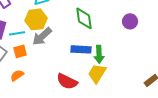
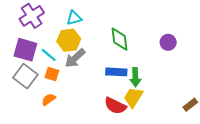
cyan line: (17, 33) -> (49, 55), turned 49
orange square: (20, 51) -> (52, 74), turned 32
red semicircle: (67, 81) -> (115, 106), moved

